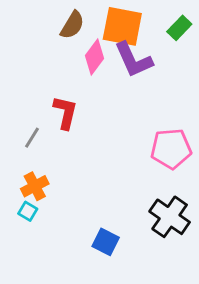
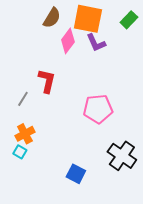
purple L-shape: (133, 60) -> (96, 43), size x0.7
pink pentagon: (171, 149) -> (98, 109), moved

